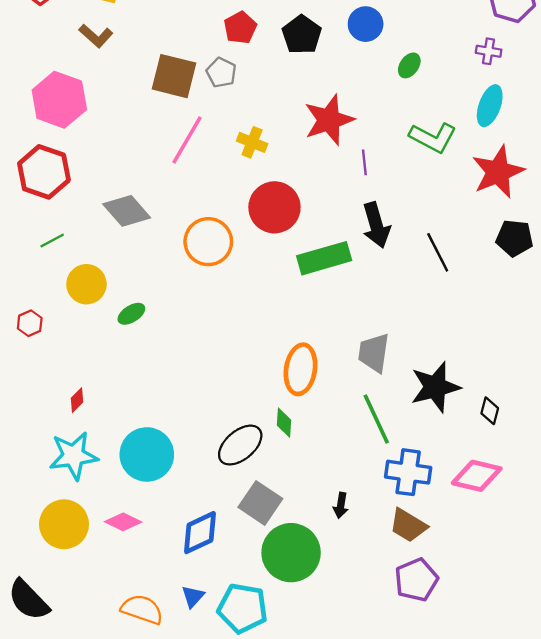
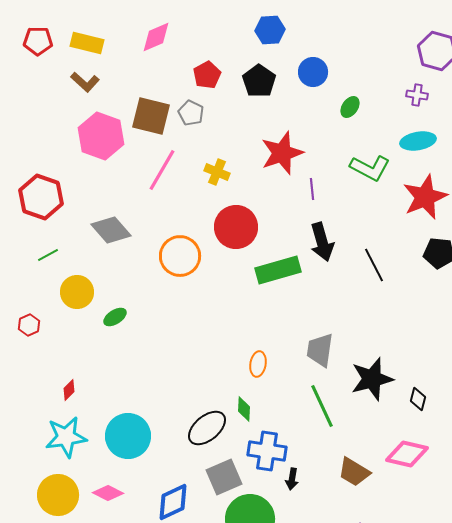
pink hexagon: (59, 100) -> (101, 136), moved
cyan ellipse: (490, 106) -> (418, 141), turned 60
orange ellipse: (301, 369) -> (258, 364), size x0.6
blue cross: (408, 472) -> (267, 451), moved
gray square: (260, 503) -> (224, 477), turned 33
brown trapezoid: (408, 525) -> (354, 472), moved

